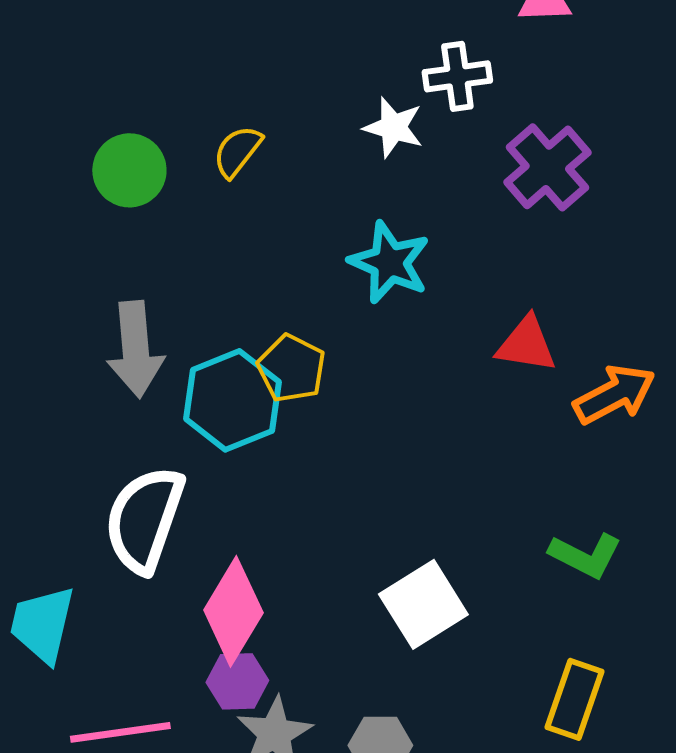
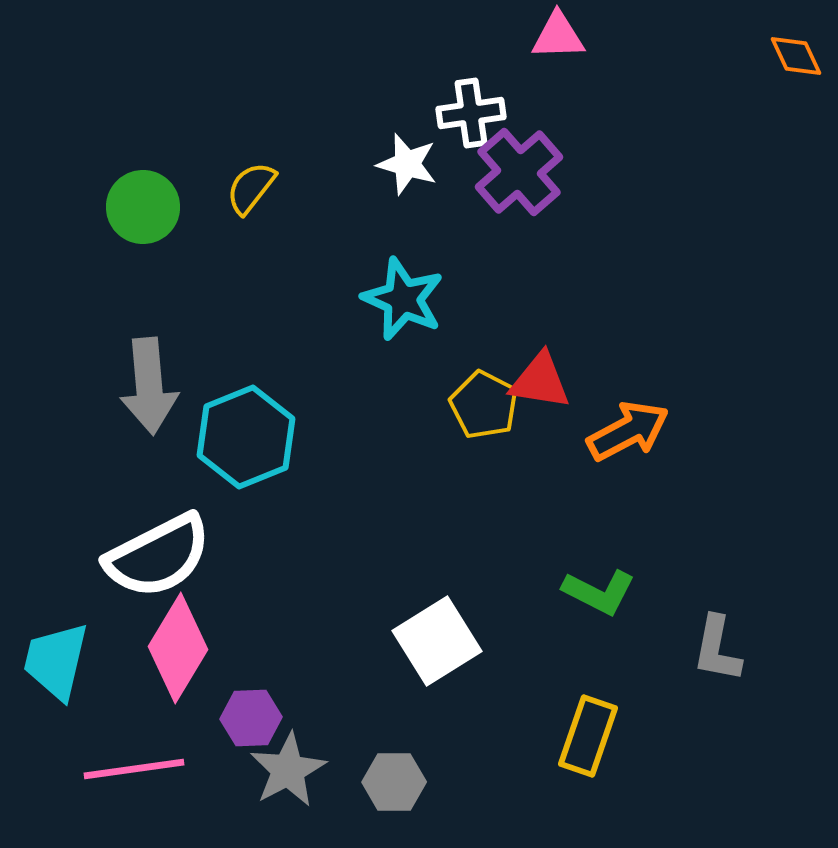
purple cross: (547, 167) -> (519, 172), moved
yellow pentagon: (291, 368) -> (484, 405), moved
white semicircle: (144, 519) -> (158, 556), turned -136
pink diamond: (233, 611) -> (178, 648), moved

